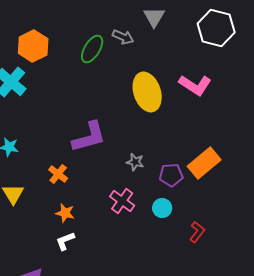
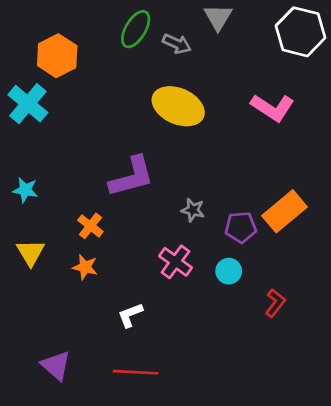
green ellipse: (92, 49) -> (136, 29), moved
yellow ellipse: (147, 92) -> (178, 106), moved, turned -48
orange star: (65, 213) -> (85, 267), moved
white L-shape: (65, 241) -> (130, 315), moved

